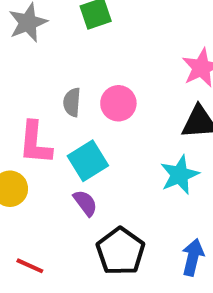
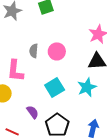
cyan square: (88, 161) -> (55, 87), moved
purple semicircle: (85, 203) -> (33, 112), moved

